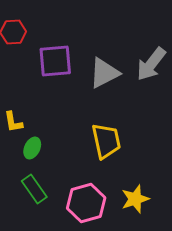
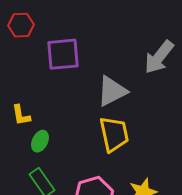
gray triangle: (104, 73) -> (112, 91), moved

